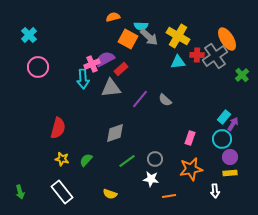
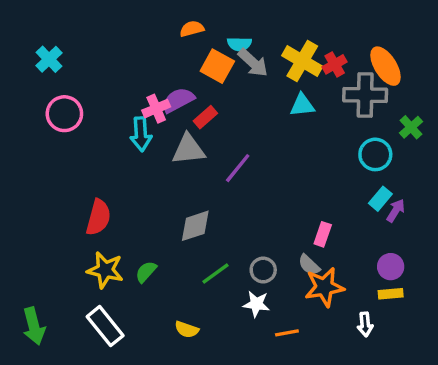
red cross: (197, 55) -> (335, 64), moved, turned -32
gray cross: (215, 56) -> (365, 95), turned 35
gray semicircle: (165, 100) -> (309, 265), moved
cyan circle: (222, 139) -> (375, 154), moved
yellow star: (62, 159) -> (105, 270), size x1.5
green arrow: (20, 192) -> (34, 326), size x1.5

